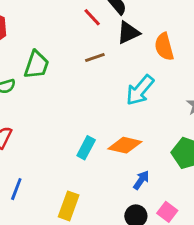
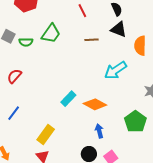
red line: (92, 17) -> (82, 11), moved
black triangle: (128, 33) -> (119, 29), turned 30
blue arrow: (141, 180) -> (99, 131), turned -64

